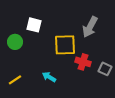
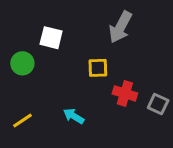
gray arrow: (90, 27) -> (120, 27), moved
yellow square: (65, 45) -> (98, 68), size x0.6

